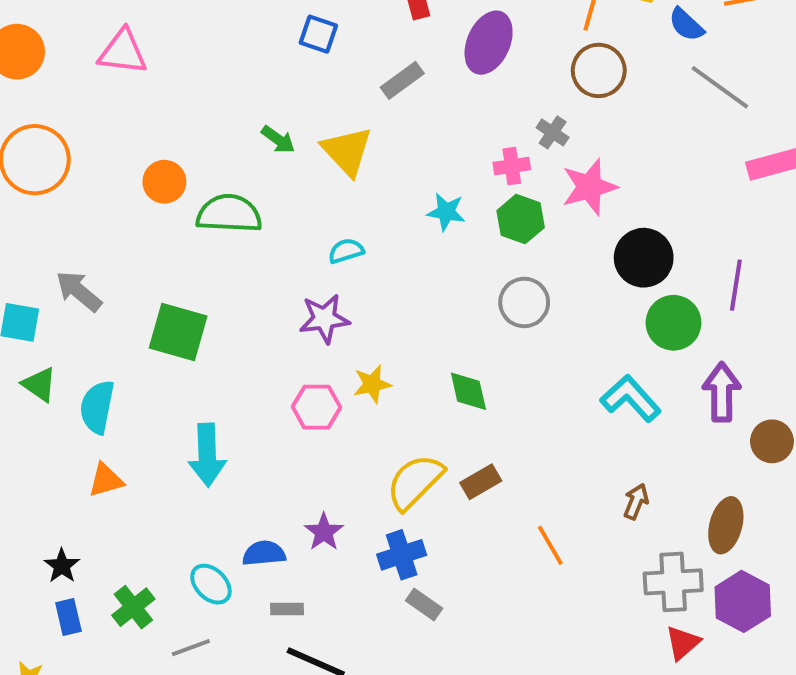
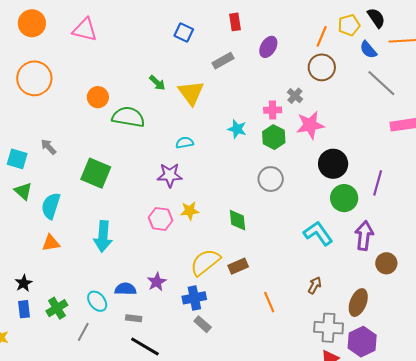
purple ellipse: (489, 43) -> (268, 47), size x0.7
gray arrow: (79, 291) -> (48, 147), size x0.7
gray line: (191, 648) -> (83, 332), turned -48

